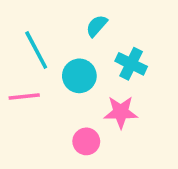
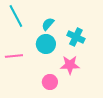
cyan semicircle: (97, 26) -> (48, 24), moved
cyan line: (36, 50) -> (16, 16), moved

